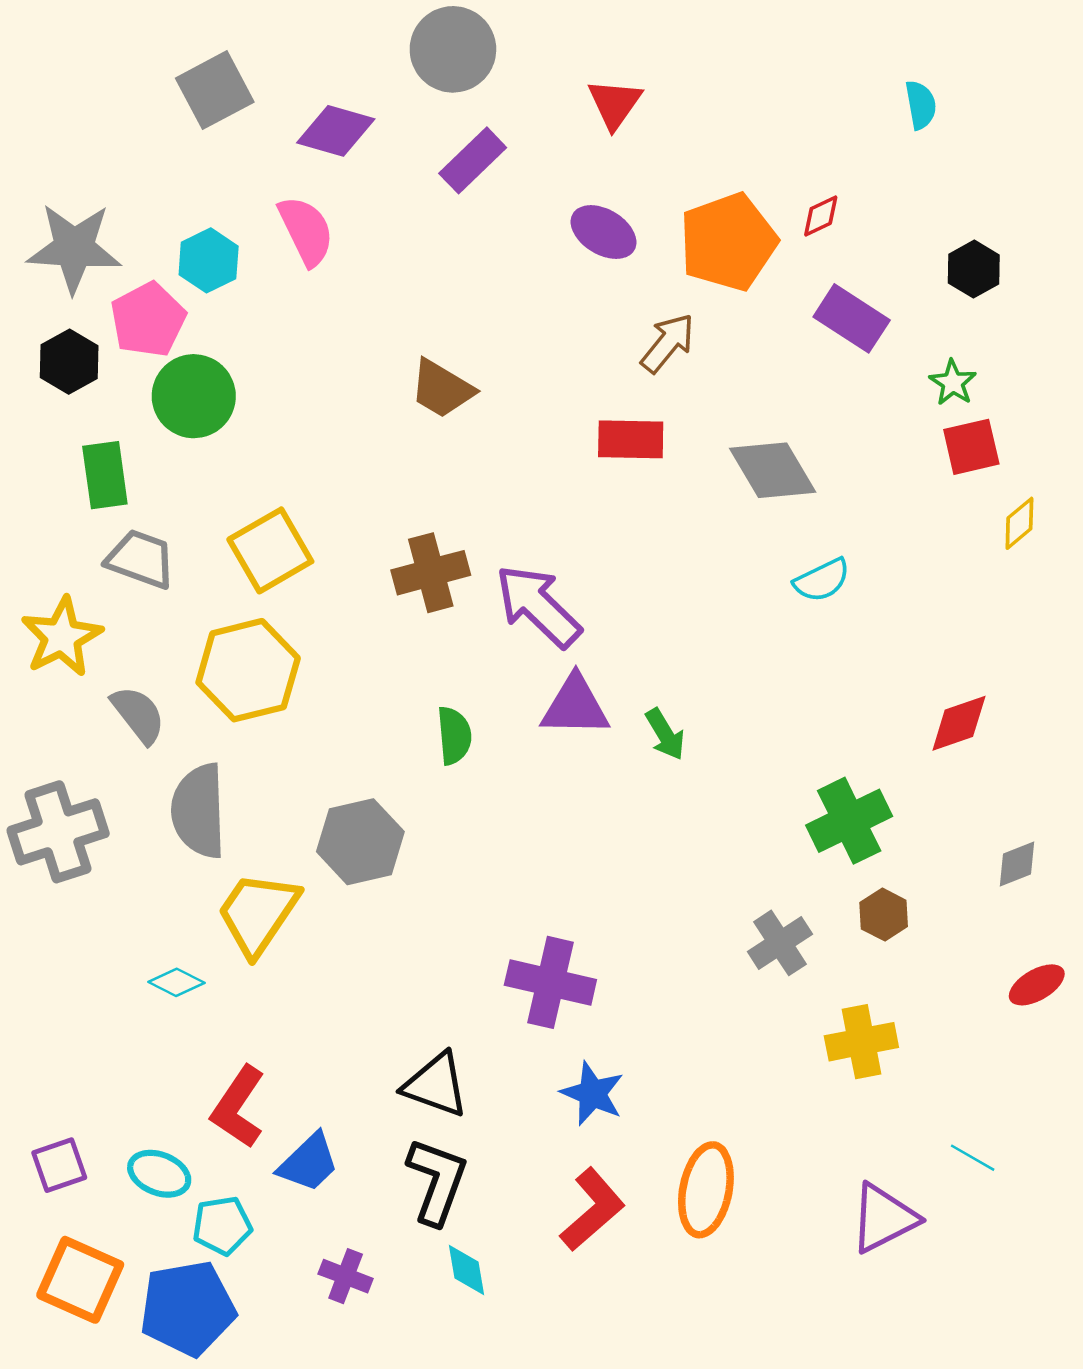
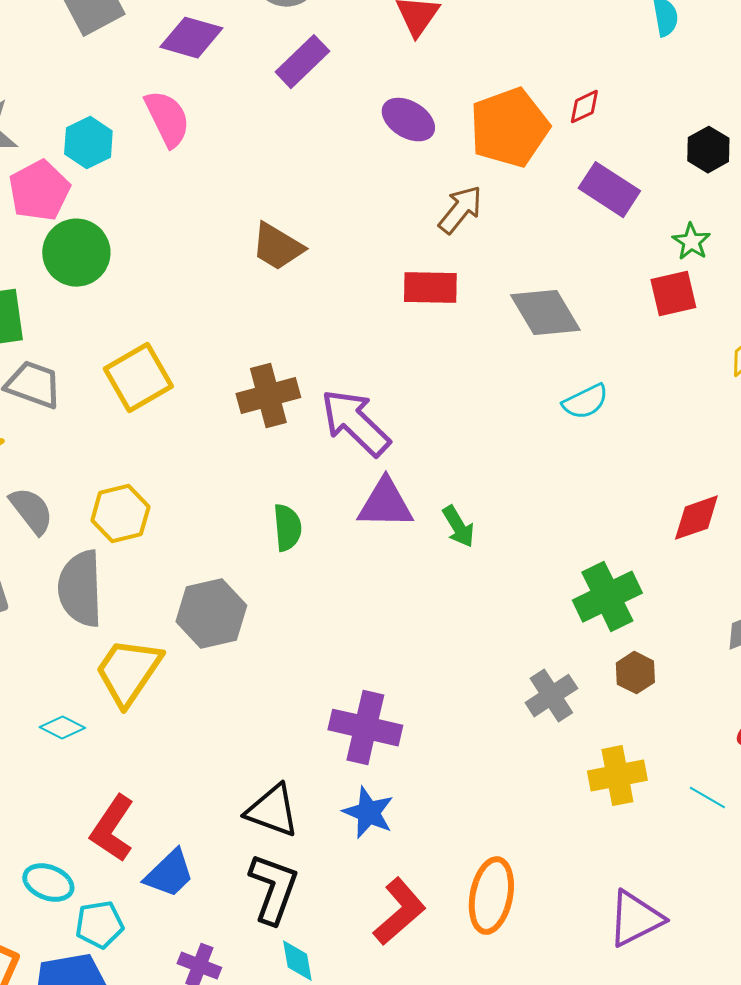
red square: (971, 447) -> (673, 294), moved
yellow hexagon: (248, 670) -> (120, 514), moved, size x0.7
blue star: (592, 1094) -> (368, 813), moved
cyan line: (973, 1158) -> (707, 798), moved

